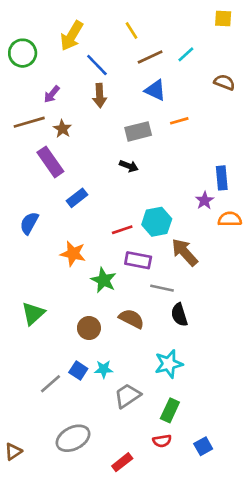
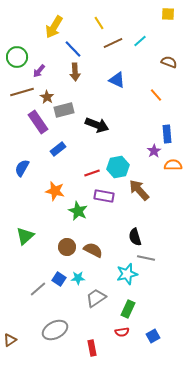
green circle: (23, 53) -> (17, 57), moved
blue triangle: (155, 90) -> (117, 80), moved
orange line: (179, 121) -> (156, 95), moved, turned 64
gray rectangle: (138, 131) -> (64, 110), moved
black arrow: (129, 166) -> (97, 125), size x1.6
gray line: (162, 288) -> (146, 258), moved
brown semicircle: (131, 319) -> (93, 250), moved
red rectangle: (122, 462) -> (92, 348), turned -63

